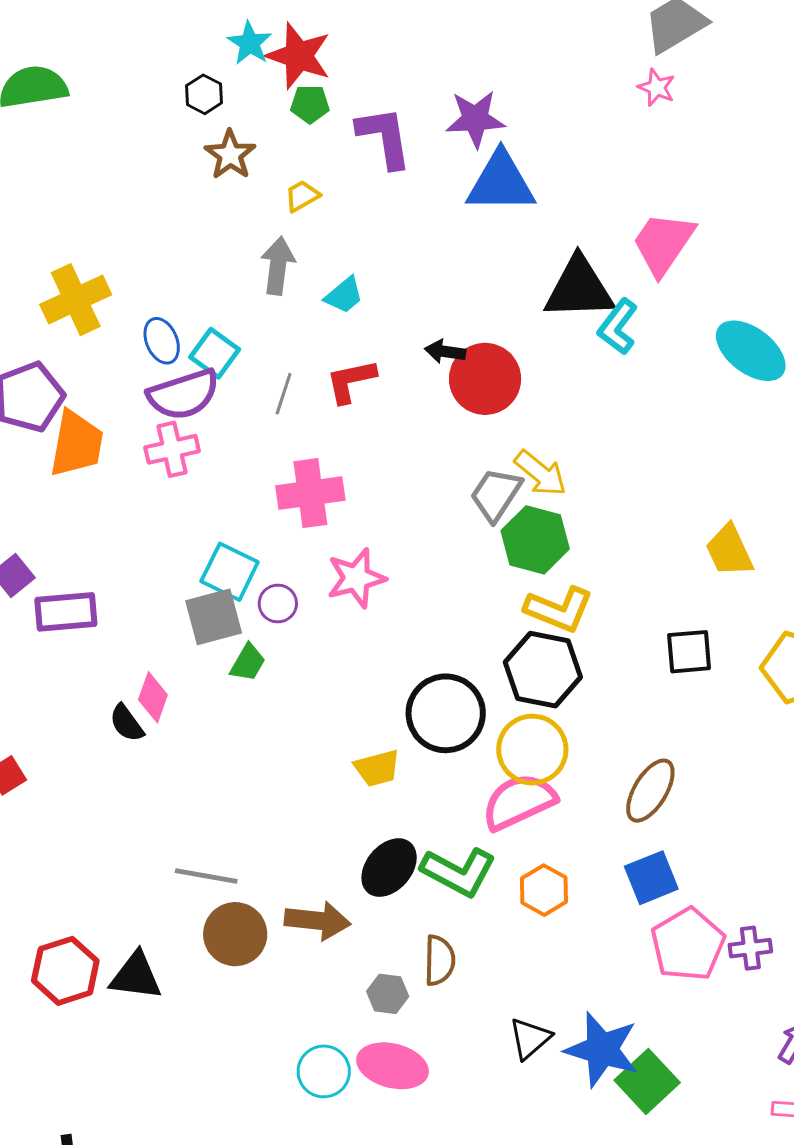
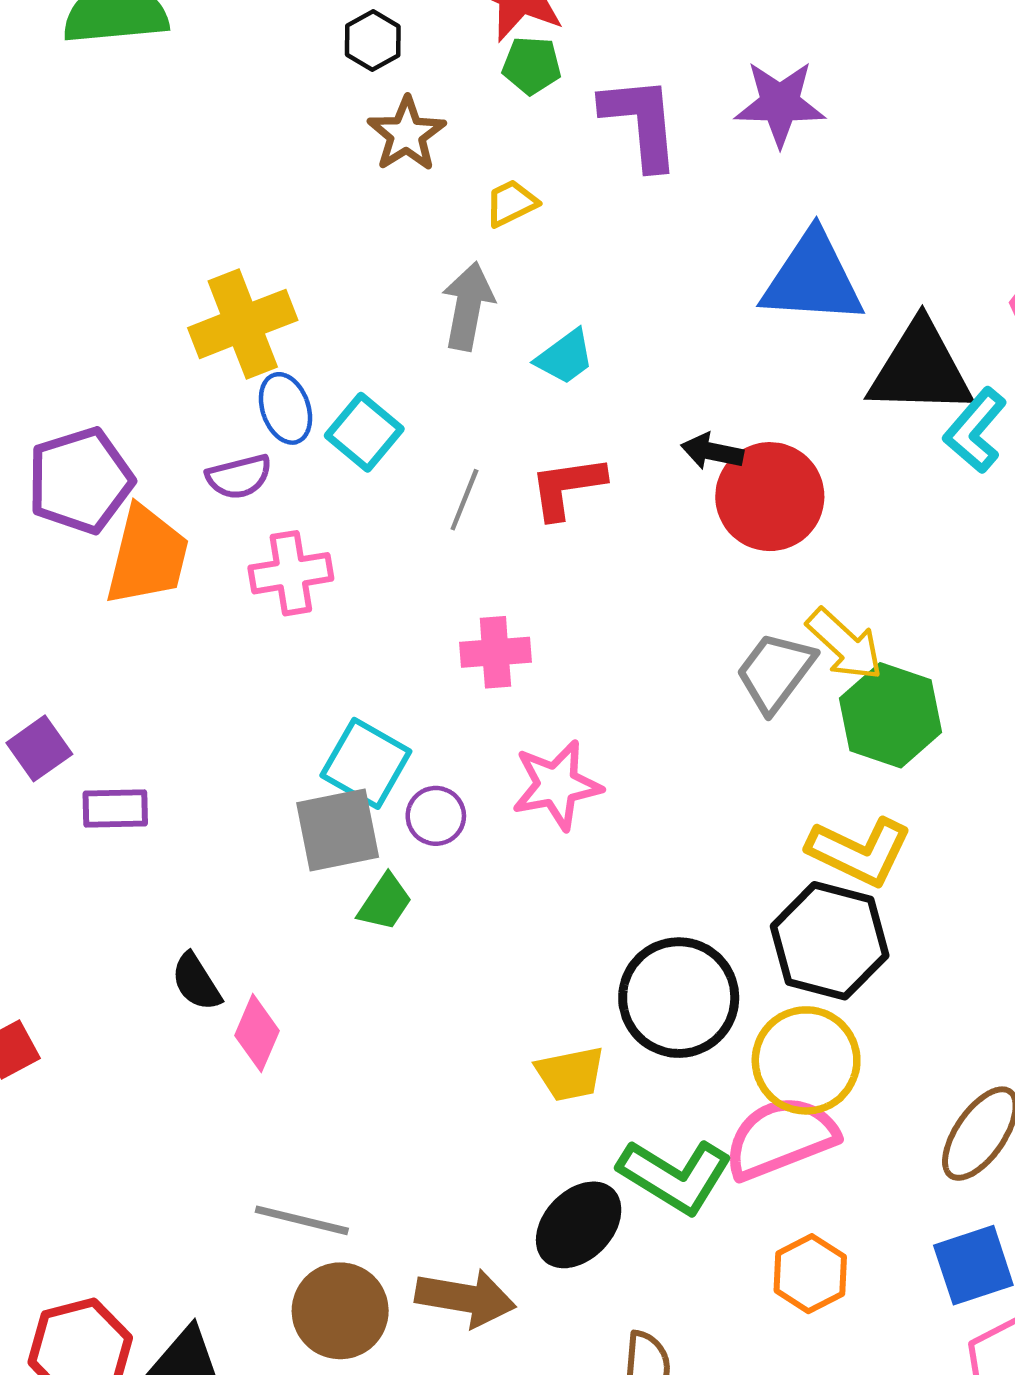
blue triangle: (501, 182) -> (813, 279), moved
yellow cross: (76, 300) -> (243, 324), moved
purple semicircle: (183, 394) -> (239, 477), moved, size x0.6
pink cross: (310, 493) -> (495, 652), size x0.7
green hexagon: (535, 540) -> (890, 715), moved
purple rectangle: (66, 612) -> (115, 808), size x0.7
pink diamond: (153, 697) -> (257, 1033), moved
green L-shape: (458, 872) -> (675, 1176), moved

